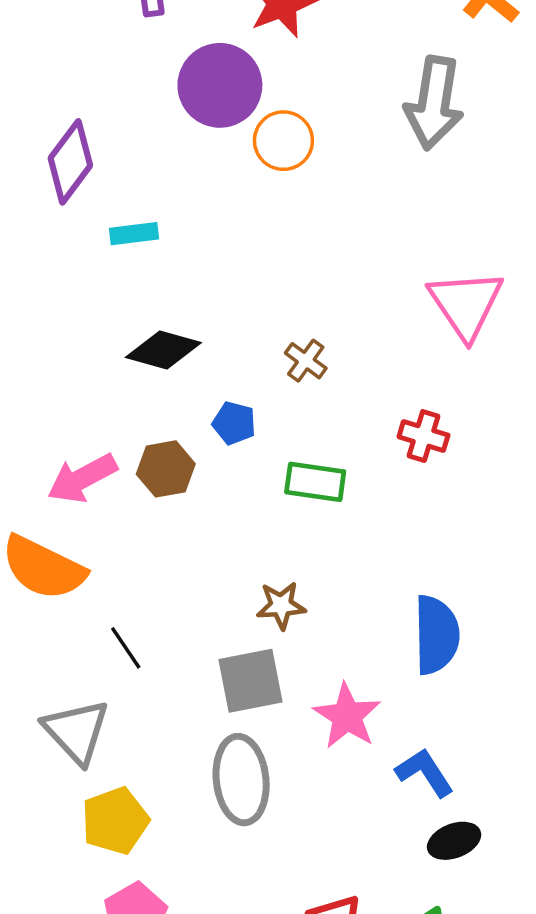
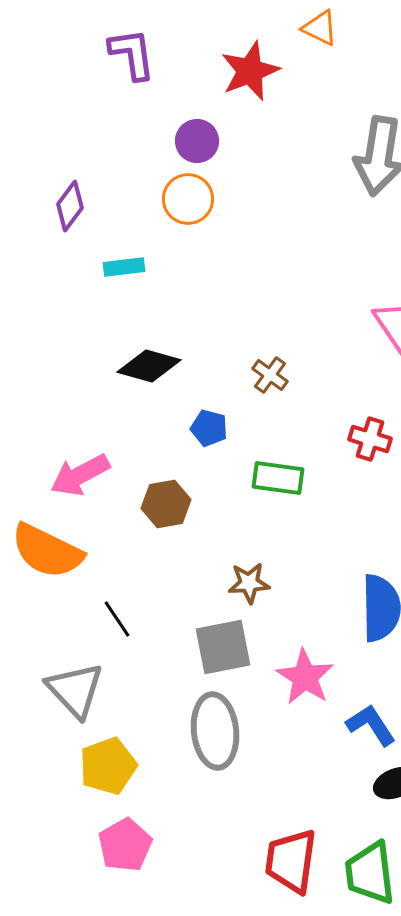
purple circle: (220, 85) -> (197, 141), size x0.6
orange circle: (283, 141) -> (188, 199), moved
purple diamond: (70, 162) -> (70, 206), size x0.7
brown hexagon: (166, 469) -> (166, 504), moved

